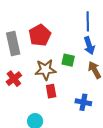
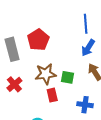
blue arrow: (89, 46) -> (88, 48), turned 54
green square: (68, 60) -> (68, 77), moved

